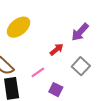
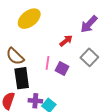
pink line: (38, 72) -> (47, 63), turned -48
purple square: (56, 90) -> (62, 68), moved

